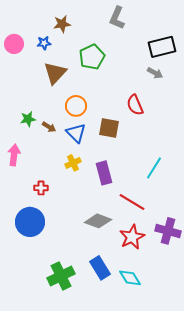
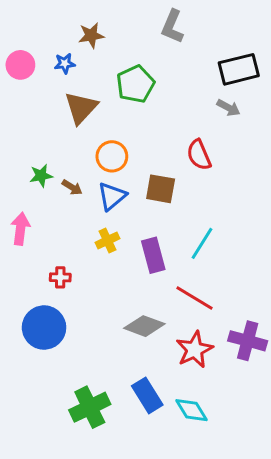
blue triangle: (76, 133) -> (112, 196), turned 35
cyan line: (154, 168) -> (202, 243), moved

